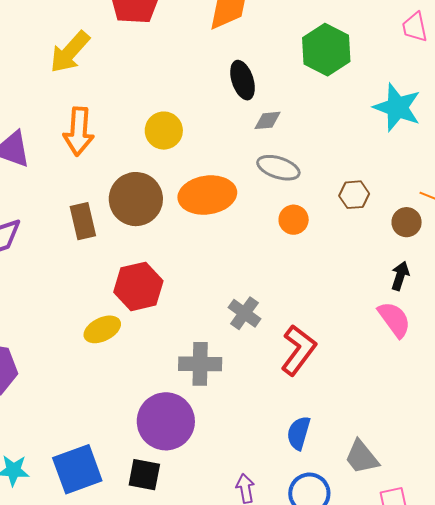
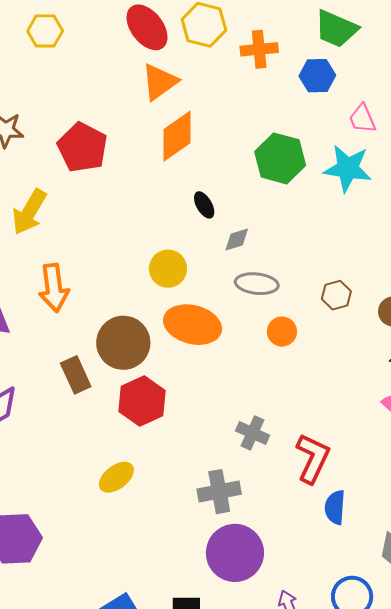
black ellipse: (243, 80) -> (204, 205), size x0.7
cyan star: (397, 107) -> (348, 168), moved
yellow circle: (164, 131) -> (168, 269), moved
orange ellipse: (207, 195) -> (193, 325), turned 34
red hexagon: (138, 286) -> (142, 401), moved
purple circle: (166, 421) -> (235, 553), moved
blue semicircle: (299, 433) -> (335, 507), moved

